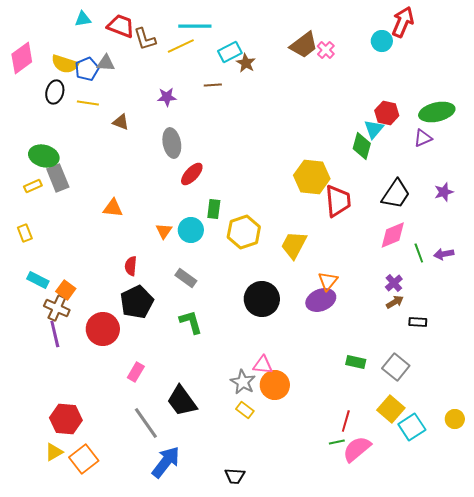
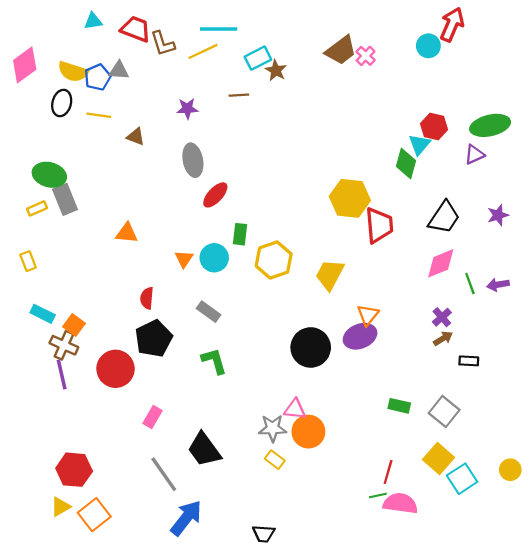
black circle: (262, 299) -> (311, 347), moved
gray star: (243, 382) -> (273, 428), turned -30
pink semicircle: (357, 449) -> (400, 503), turned 48

